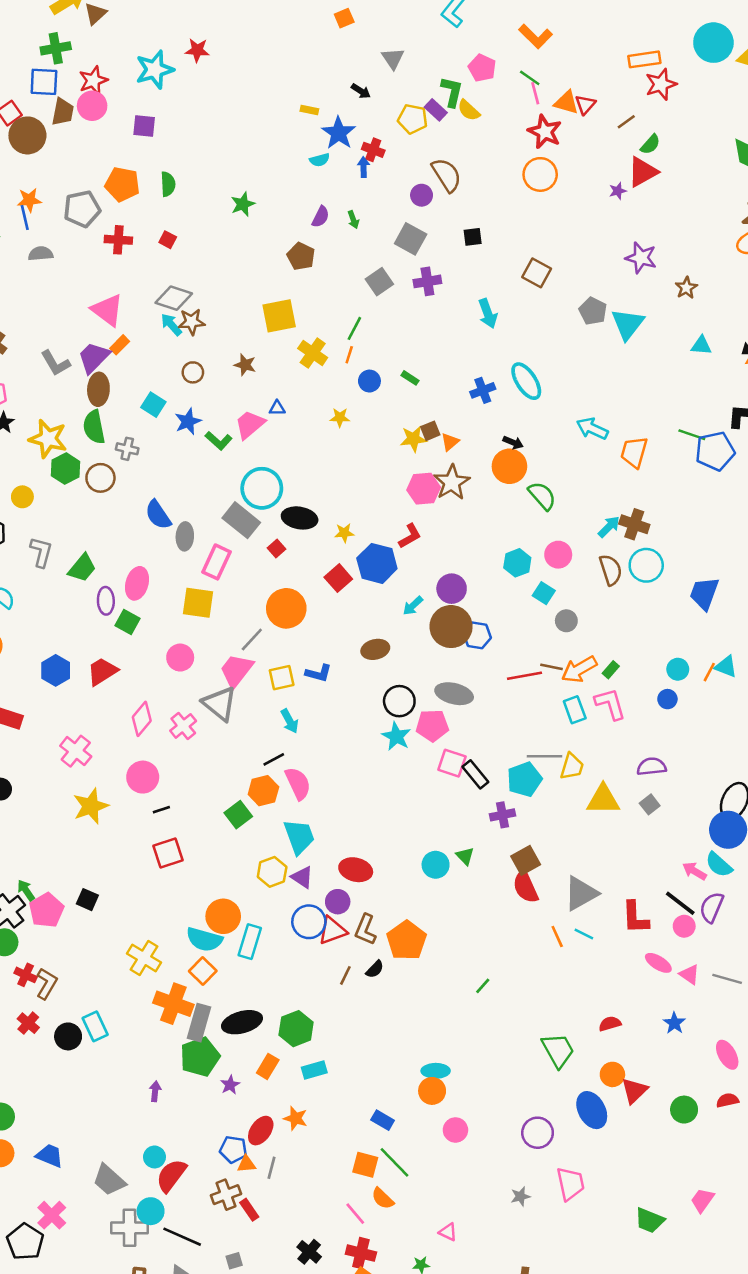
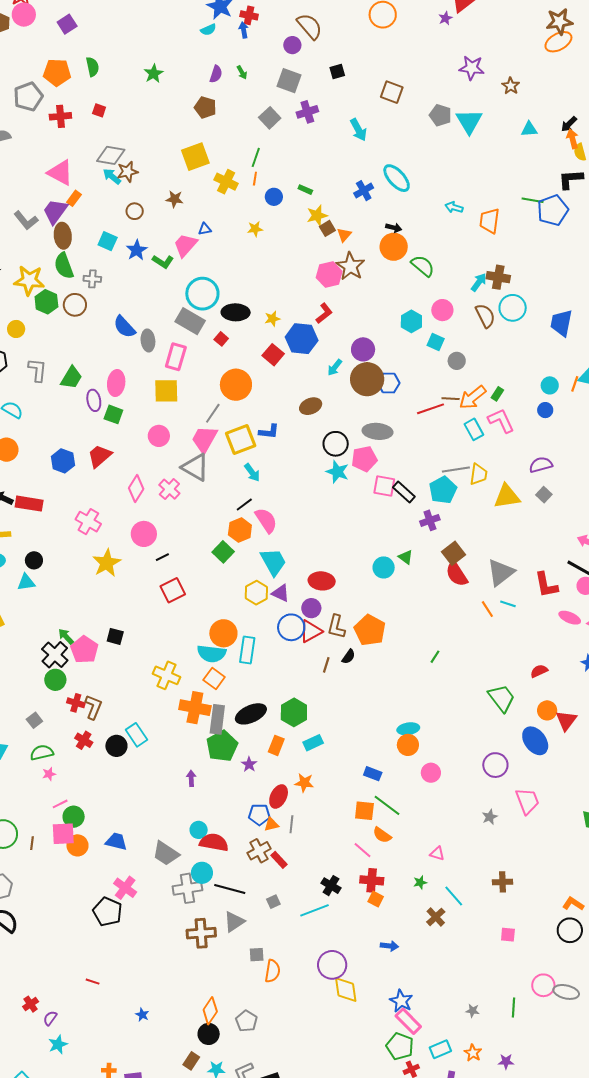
purple square: (144, 126) -> (67, 24), turned -30
cyan arrow: (592, 429) -> (454, 207), size x0.7
yellow star: (413, 439) -> (317, 215), moved
yellow square: (282, 678) -> (241, 439), size x1.4
red semicircle: (171, 1176) -> (214, 842), turned 72

